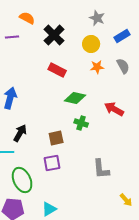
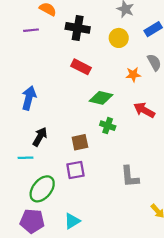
black cross: (54, 35) -> (78, 28), turned -35
orange star: (97, 67) -> (133, 75), moved
green ellipse: (22, 180) -> (42, 189), turned 65

